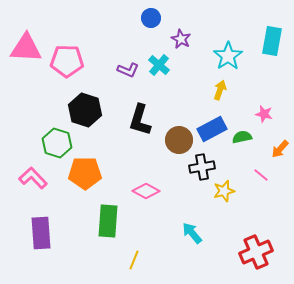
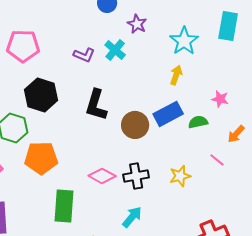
black cross: (202, 167) -> (136, 176), moved
cyan arrow: (192, 233) -> (132, 217), moved, turned 80

